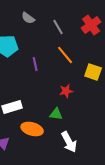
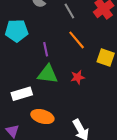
green triangle: (56, 114) -> (48, 74), moved, size x1.5

